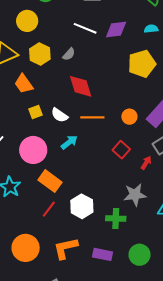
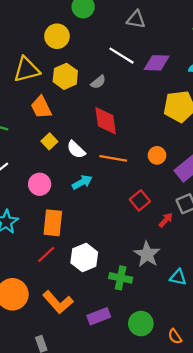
yellow square: (35, 112) -> (49, 141), turned -32
orange circle: (129, 117) -> (157, 155), moved
pink circle: (33, 150) -> (40, 184), size x0.7
orange rectangle: (50, 181) -> (53, 223), turned 50
gray star: (135, 195) -> (147, 254), turned 30
orange L-shape: (66, 248) -> (58, 302), turned -128
purple rectangle: (103, 254) -> (99, 316), turned -42

